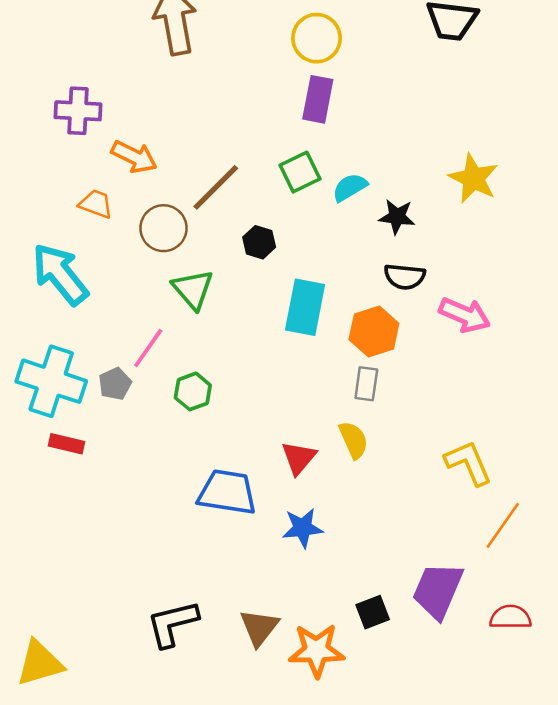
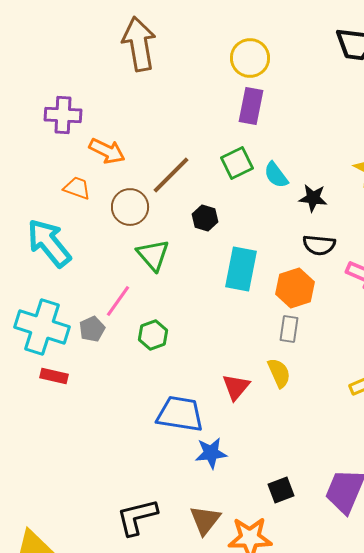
cyan semicircle: (350, 187) -> (276, 175), turned -96
blue star: (303, 528) -> (211, 453), moved
black square: (373, 612) -> (281, 490), moved

